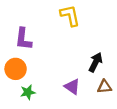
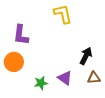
green star: (28, 92) -> (41, 83), moved

